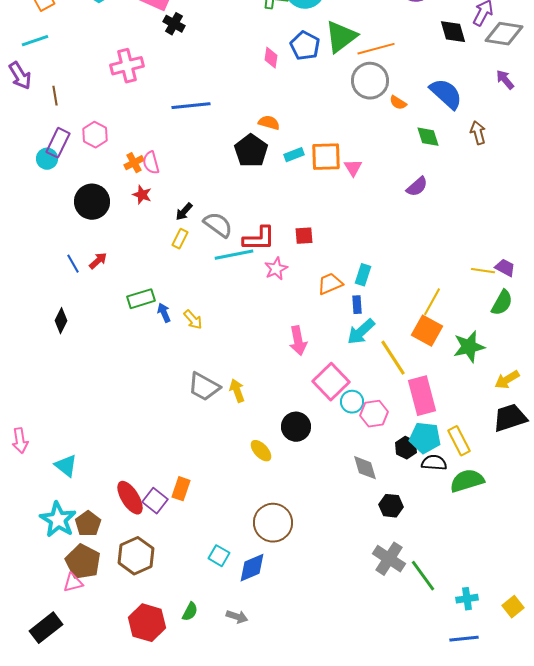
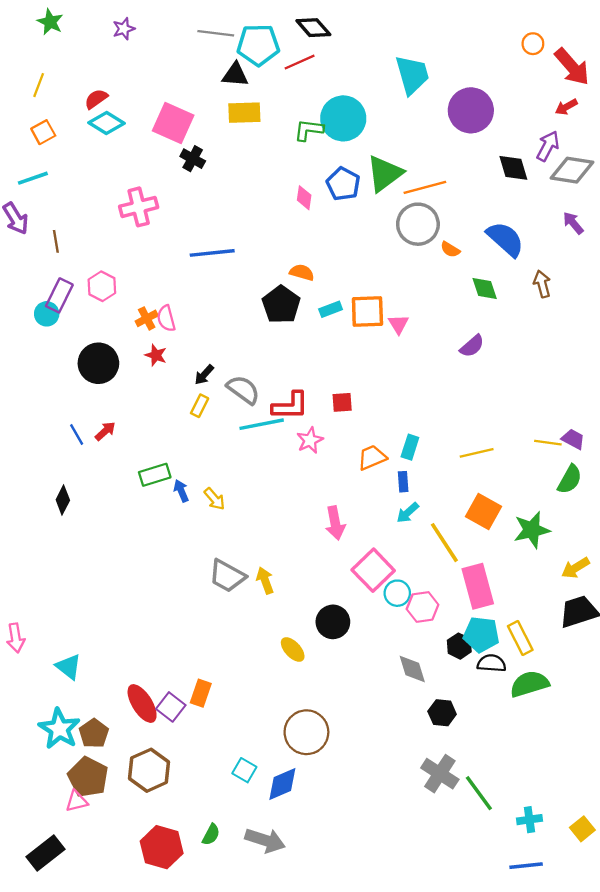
yellow line: (432, 302) -> (477, 453), moved, turned 48
cyan arrow: (361, 332) -> (408, 513), size x0.7
gray arrow: (237, 617) -> (265, 840), size x1.6

